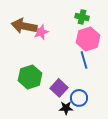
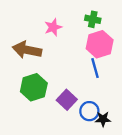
brown arrow: (24, 26) -> (27, 50), moved
pink star: (41, 32) -> (53, 27), moved
black star: (66, 108) -> (103, 119), moved

